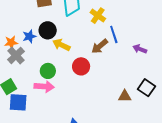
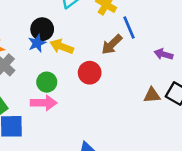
blue star: (29, 36) -> (37, 43), moved
purple arrow: (140, 49) -> (163, 54), moved
brown triangle: (125, 96) -> (152, 95), moved

